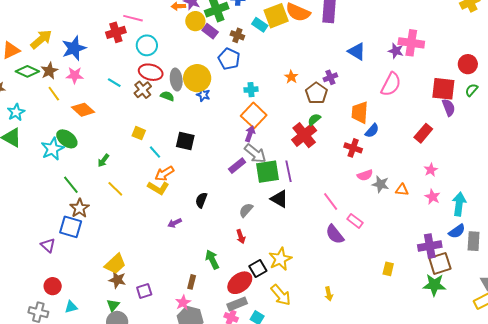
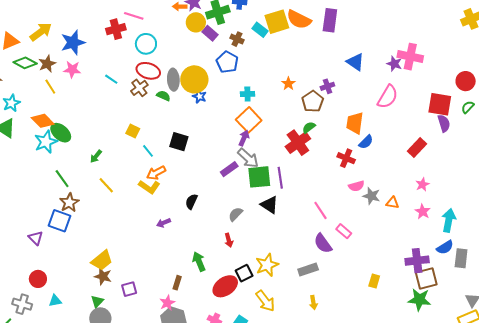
orange diamond: (83, 110) -> (43, 121), moved
gray rectangle: (237, 304) -> (308, 270), moved

